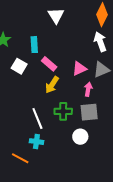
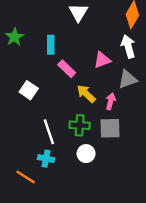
white square: (19, 66) -> (29, 90), moved
pink triangle: (79, 69) -> (102, 60), moved
yellow arrow: (52, 85) -> (86, 94), moved, turned 96
white circle: (80, 137) -> (86, 154), moved

